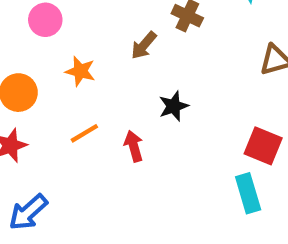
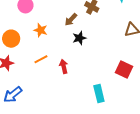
black star: (174, 106) -> (79, 38), moved
cyan rectangle: (248, 193) -> (99, 94), moved

